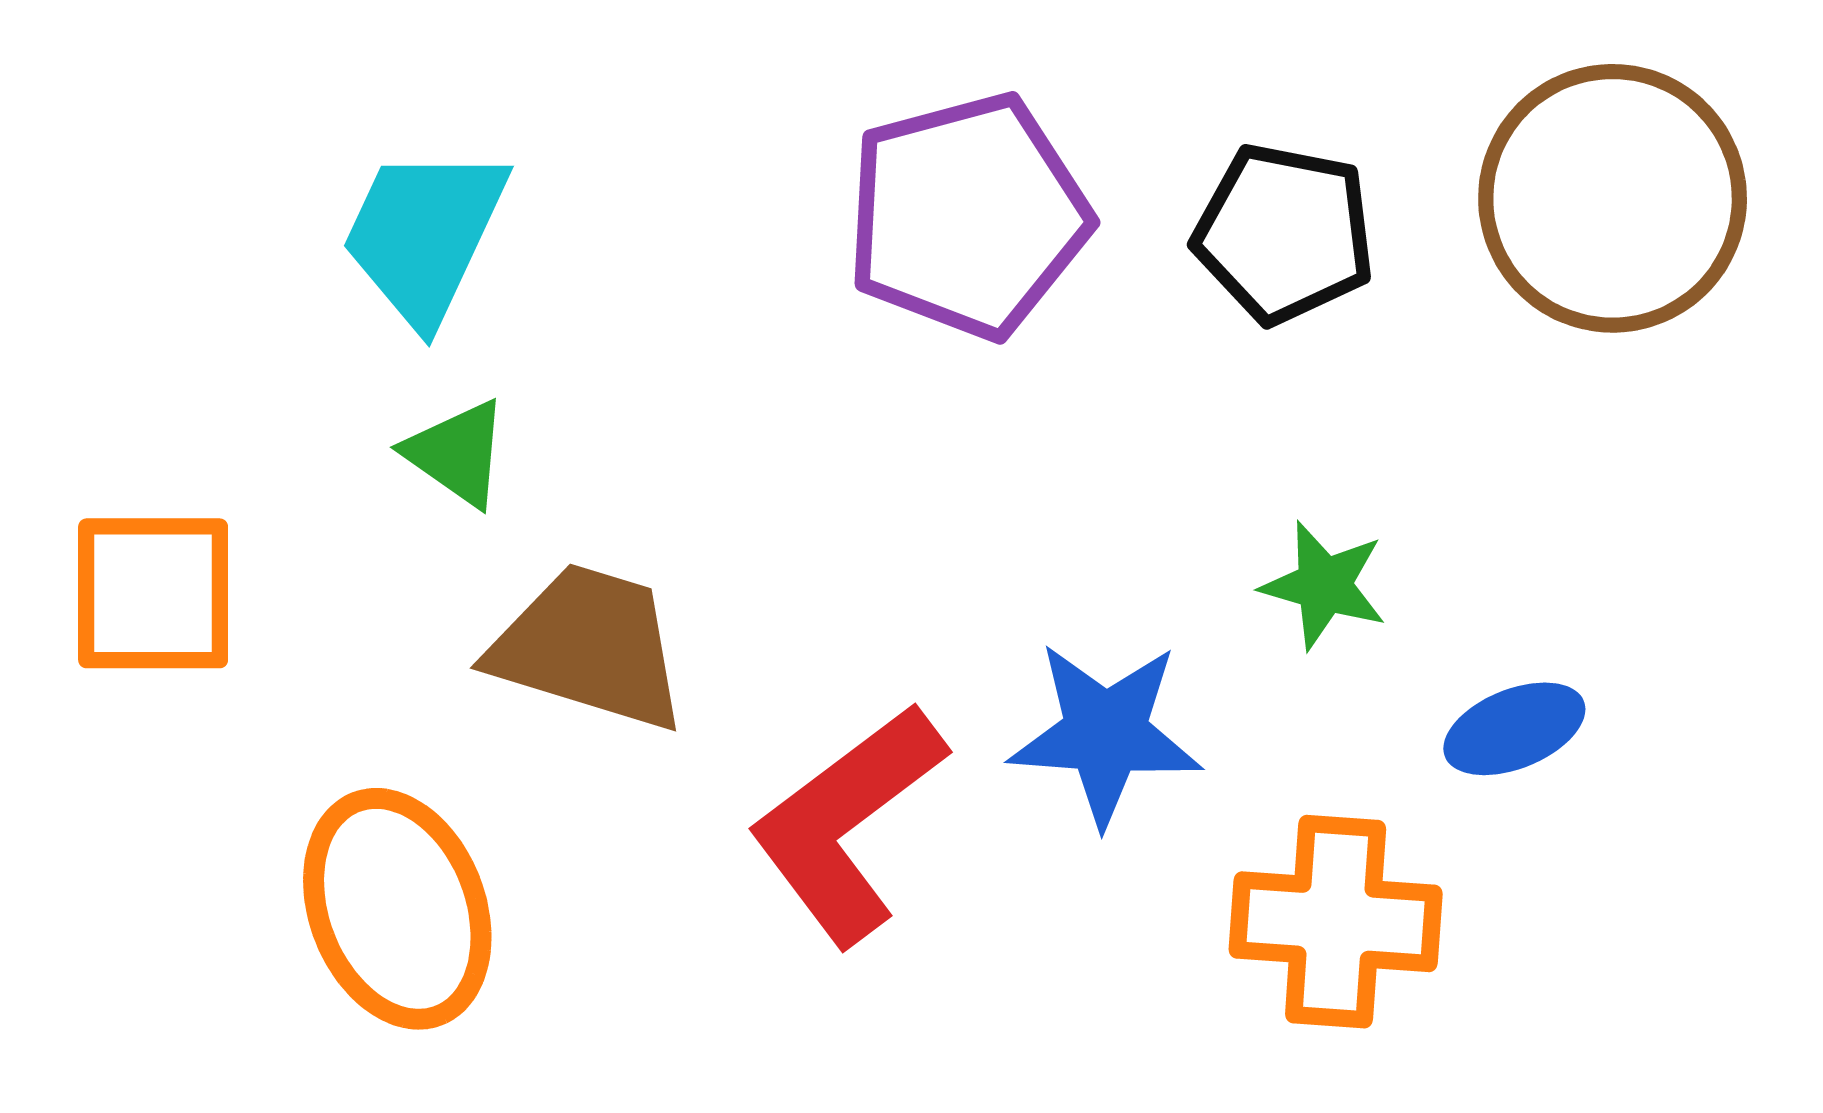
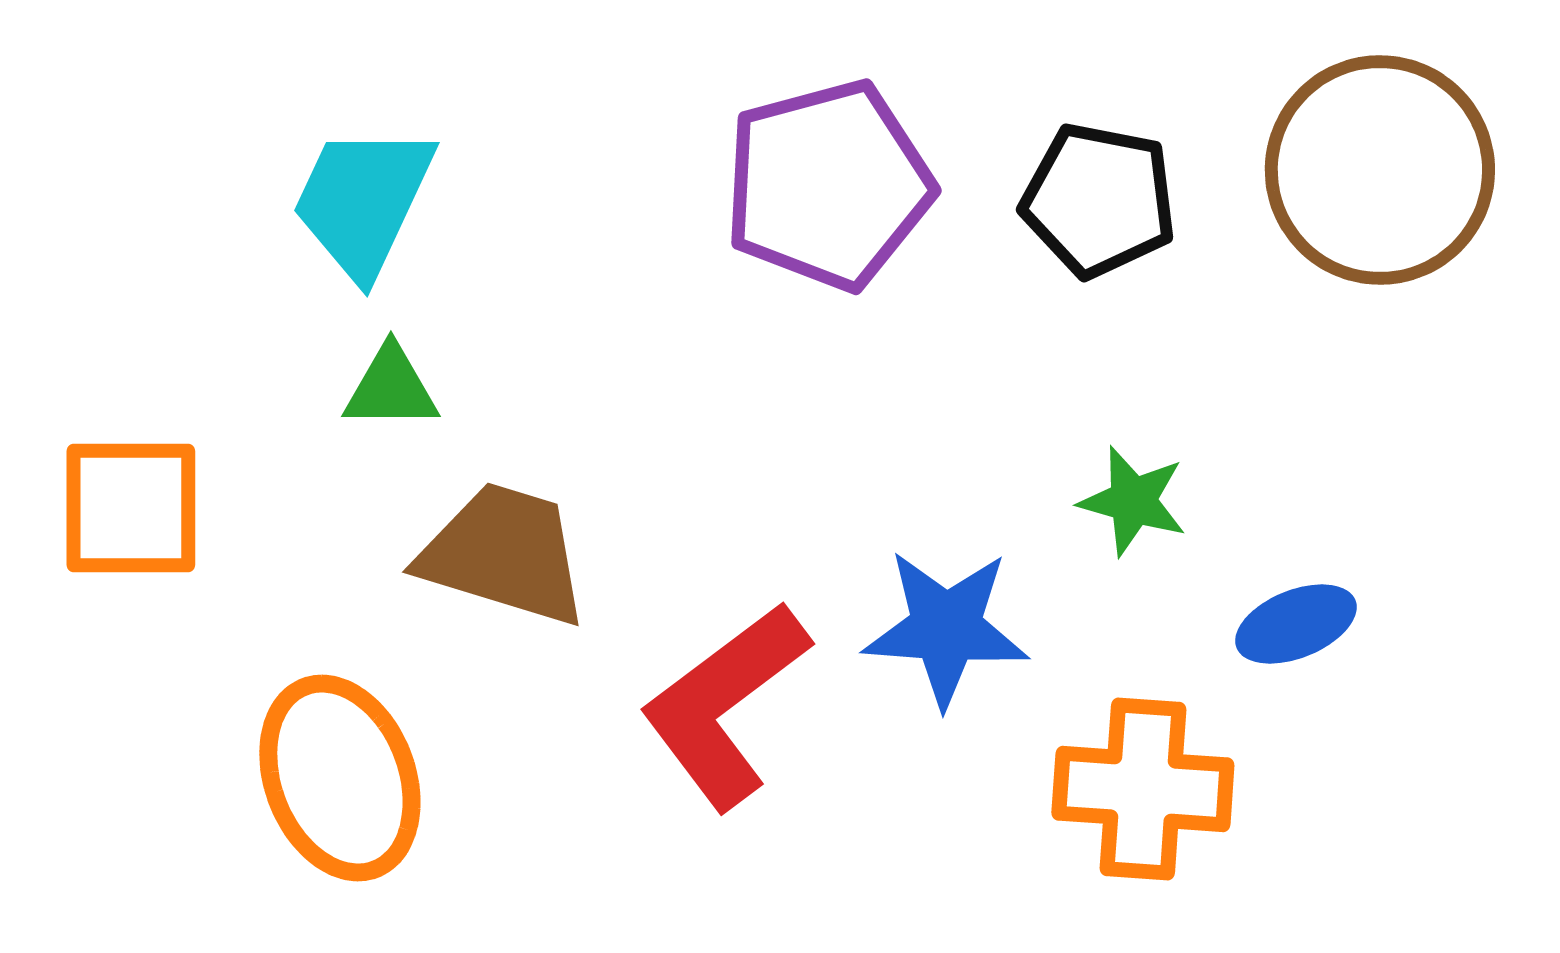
green triangle: (457, 453) -> (391, 388), turned -35

